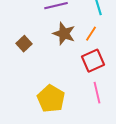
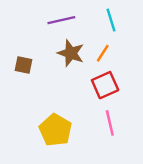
brown square: (24, 44) -> (24, 65), turned -35

